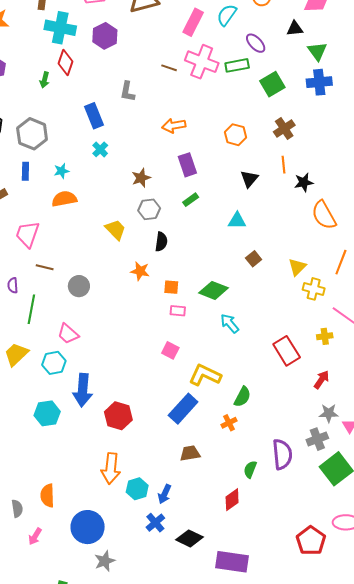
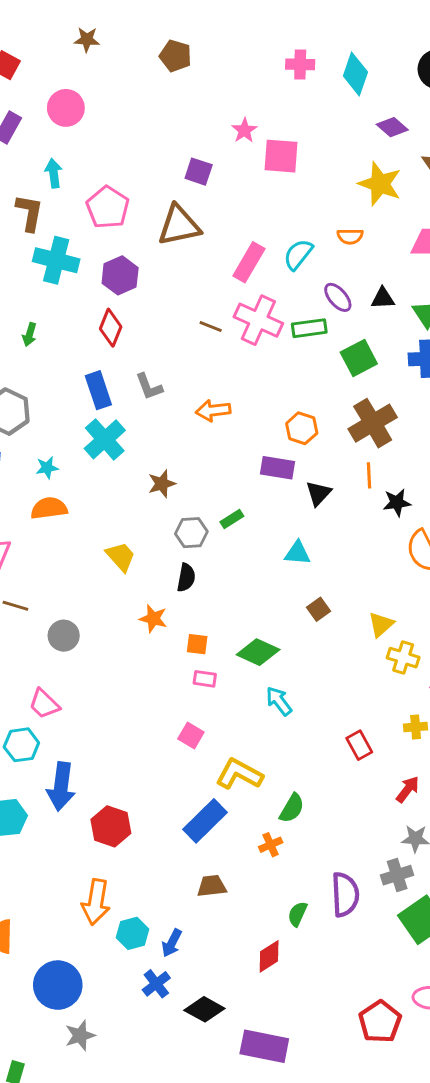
black triangle: (295, 29) -> (383, 298), moved
red diamond: (65, 62) -> (111, 328), moved
gray L-shape: (127, 92) -> (149, 387), moved, turned -35
brown cross: (284, 129) -> (373, 423), size x1.5
cyan cross: (100, 149) -> (105, 439), size x1.8
purple rectangle: (187, 165) -> (278, 468), moved, turned -65
gray hexagon: (149, 209) -> (191, 533), moved
red rectangle: (287, 351) -> (359, 745), size x0.7

